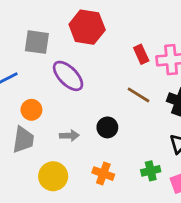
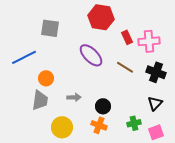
red hexagon: (87, 27) -> (101, 17), moved
purple ellipse: (68, 76) -> (91, 55), moved
black circle: (107, 127) -> (103, 106), moved

